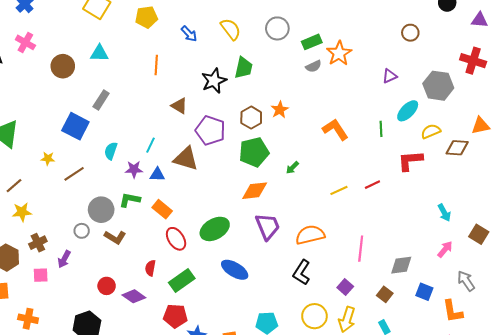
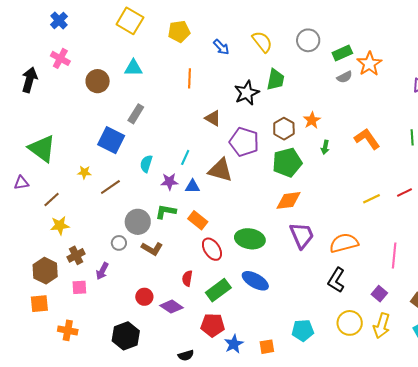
green arrow: (292, 168) -> (325, 147), moved, turned -32
green ellipse: (215, 229) -> (250, 239), turned 40
blue ellipse: (235, 270) -> (255, 281), moved

